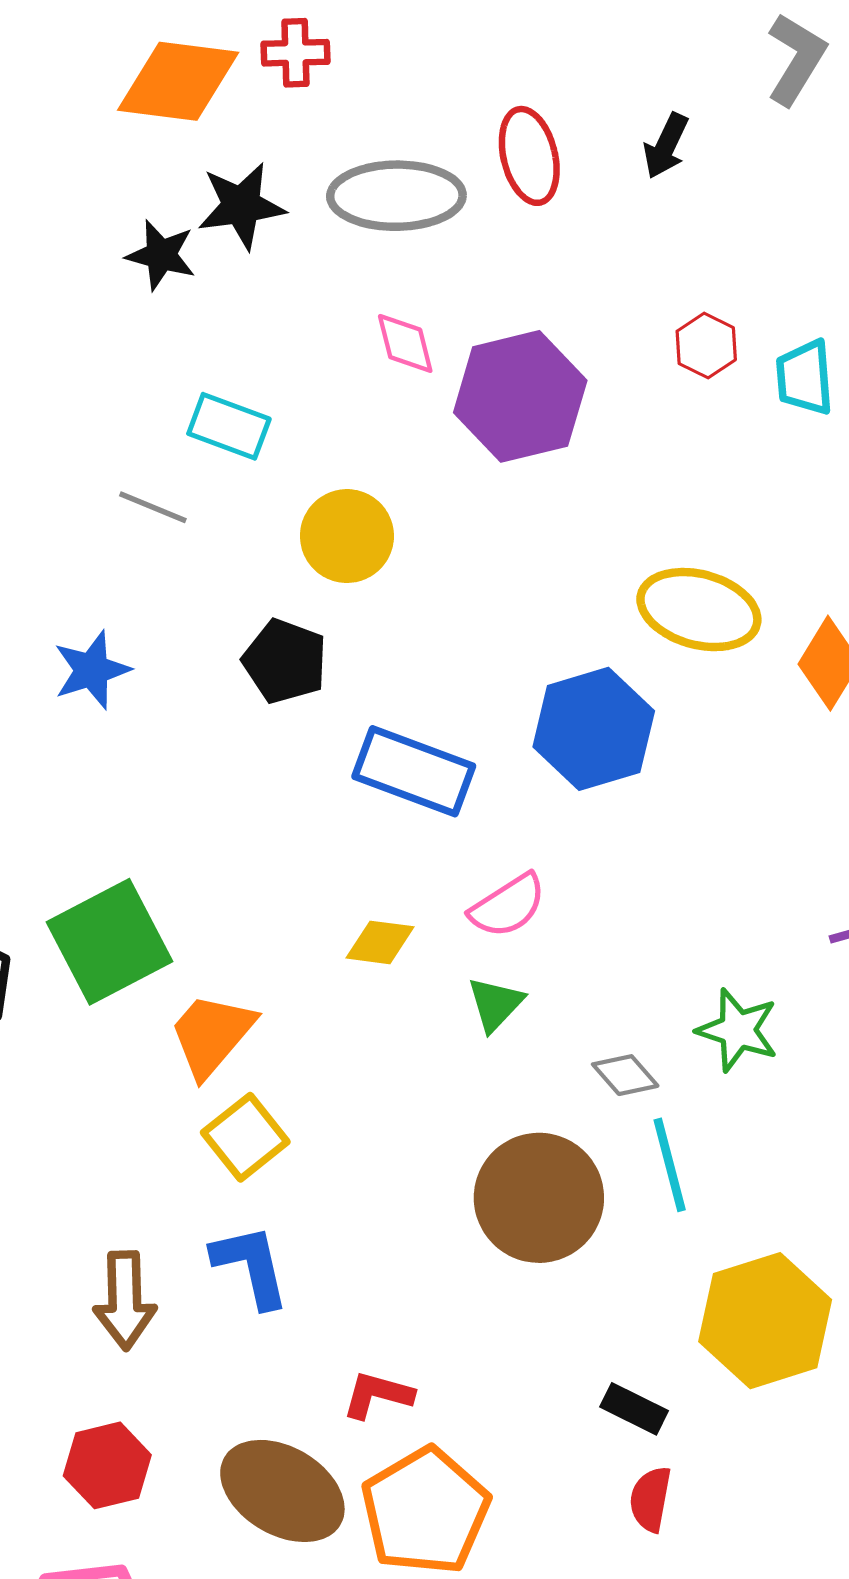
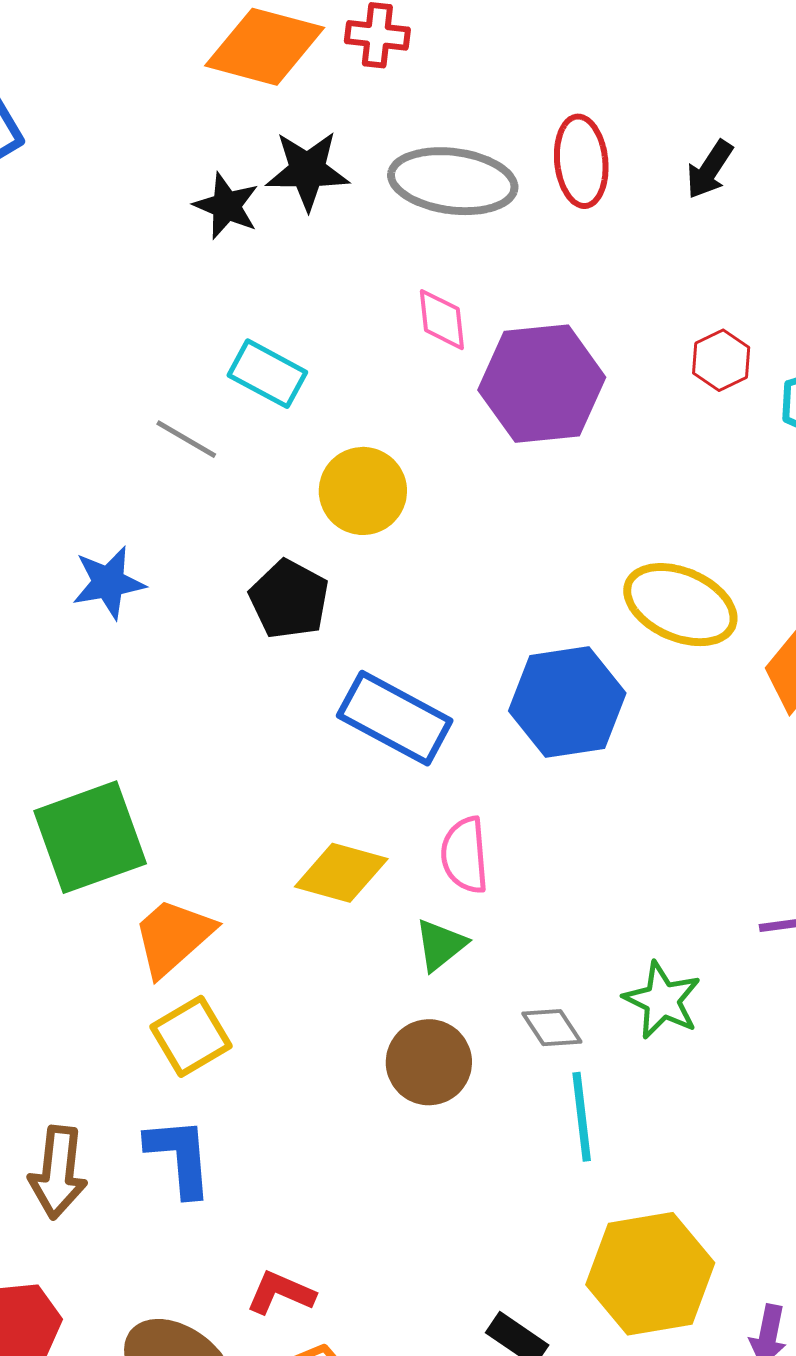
pink semicircle: (508, 906) -> (465, 855), turned 110
yellow diamond: (380, 942) -> (341, 873), size x1.4
brown circle: (539, 1198) -> (429, 1062), moved, size x0.7

